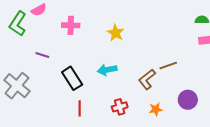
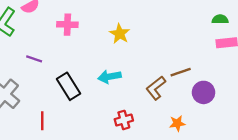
purple circle: (188, 100) -> (204, 92), moved
red line: (80, 108) -> (42, 121), moved
orange star: (156, 109) -> (177, 123), moved

